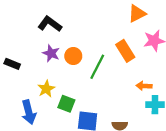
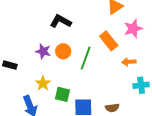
black L-shape: (50, 24) -> (61, 21), moved
orange arrow: (144, 86) -> (129, 62), moved

